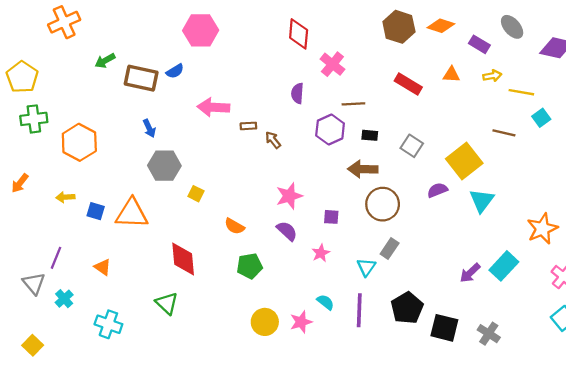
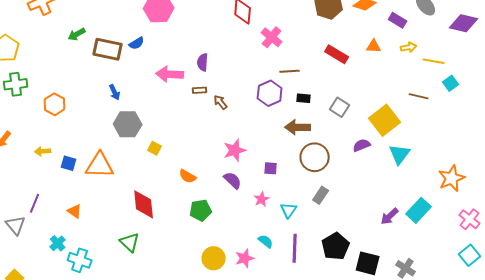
purple semicircle: (297, 93) -> (203, 62), moved
orange hexagon: (79, 142) -> (55, 104), size x0.7
cyan triangle: (366, 267) -> (289, 210), moved
cyan cross: (64, 299) -> (58, 243), moved

